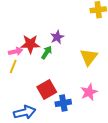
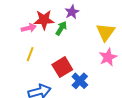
yellow line: (13, 67) -> (30, 54), moved
pink star: (89, 92) -> (108, 57), moved
blue cross: (63, 103) -> (80, 81), turned -35

